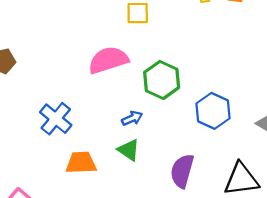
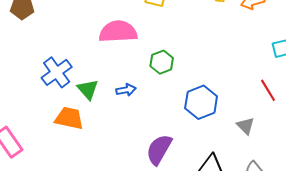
green hexagon: (162, 80) -> (162, 62), size x0.7
green triangle: (129, 150) -> (88, 89), moved

